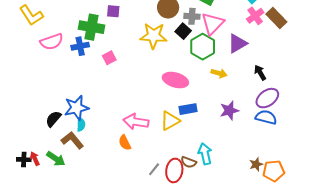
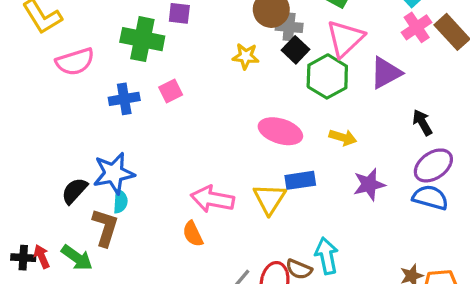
gray cross: (192, 16) -> (289, 27), moved
yellow star: (153, 36) -> (246, 56), size x0.6
blue cross: (80, 46) -> (124, 99), moved
yellow arrow: (219, 73) -> (343, 137), moved
yellow triangle: (170, 121) -> (269, 199), turned -30
brown L-shape: (72, 140) -> (105, 227), turned 55

